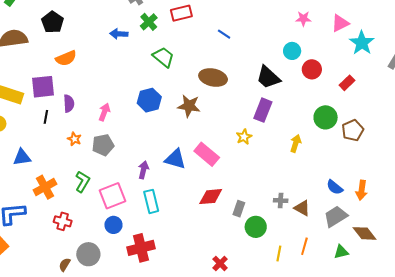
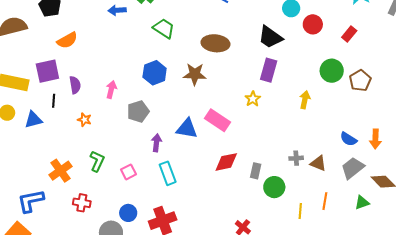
gray pentagon: (103, 145) -> (138, 111), moved
blue triangle: (22, 157) -> (33, 120), moved
pink square: (113, 196) -> (129, 172), size x0.6
blue circle: (113, 225) -> (128, 213), moved

